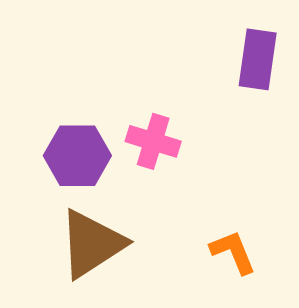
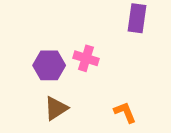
brown triangle: (92, 244) -> (56, 108), size x0.7

